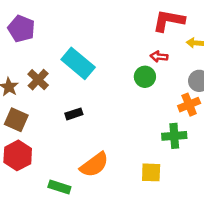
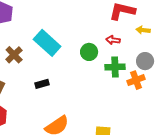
green circle: (145, 77) -> (89, 52), moved
green cross: (174, 136) -> (115, 67), moved

